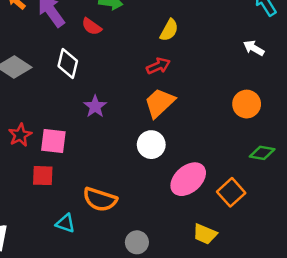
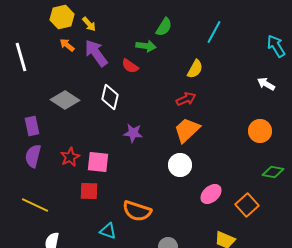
purple star: (95, 106) -> (133, 133), turned -30
pink ellipse: (188, 179) -> (211, 194), size x0.7

